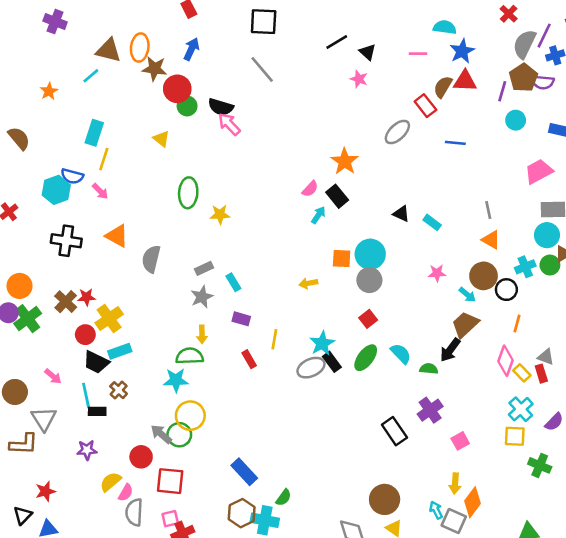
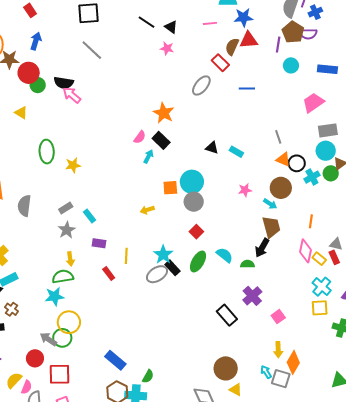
black line: (337, 42) -> (147, 22), turned 72
blue star: (462, 51) -> (243, 17), turned 30
black circle: (506, 290) -> (297, 163), moved
brown trapezoid: (465, 325) -> (271, 227), turned 125

